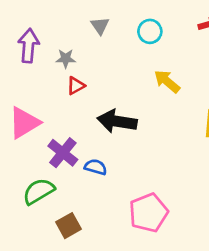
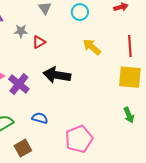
red triangle: (76, 86) -> (39, 42), moved
purple cross: (63, 153) -> (19, 84), moved
blue semicircle: (96, 167) -> (40, 118), moved

